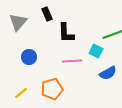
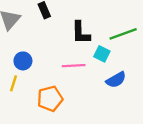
black L-shape: (66, 33) -> (81, 33), moved
yellow line: (21, 93) -> (13, 83), moved, turned -32

